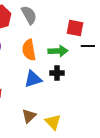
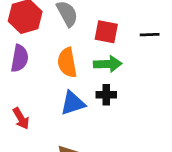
red square: (75, 28) -> (106, 32), moved
black line: (88, 46) -> (150, 35), moved

